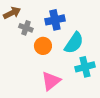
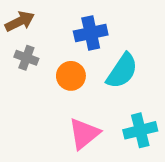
gray cross: (26, 28) -> (26, 58), moved
cyan cross: (85, 67) -> (140, 130), moved

